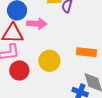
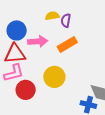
orange rectangle: (87, 52) -> (67, 44), moved, turned -30

